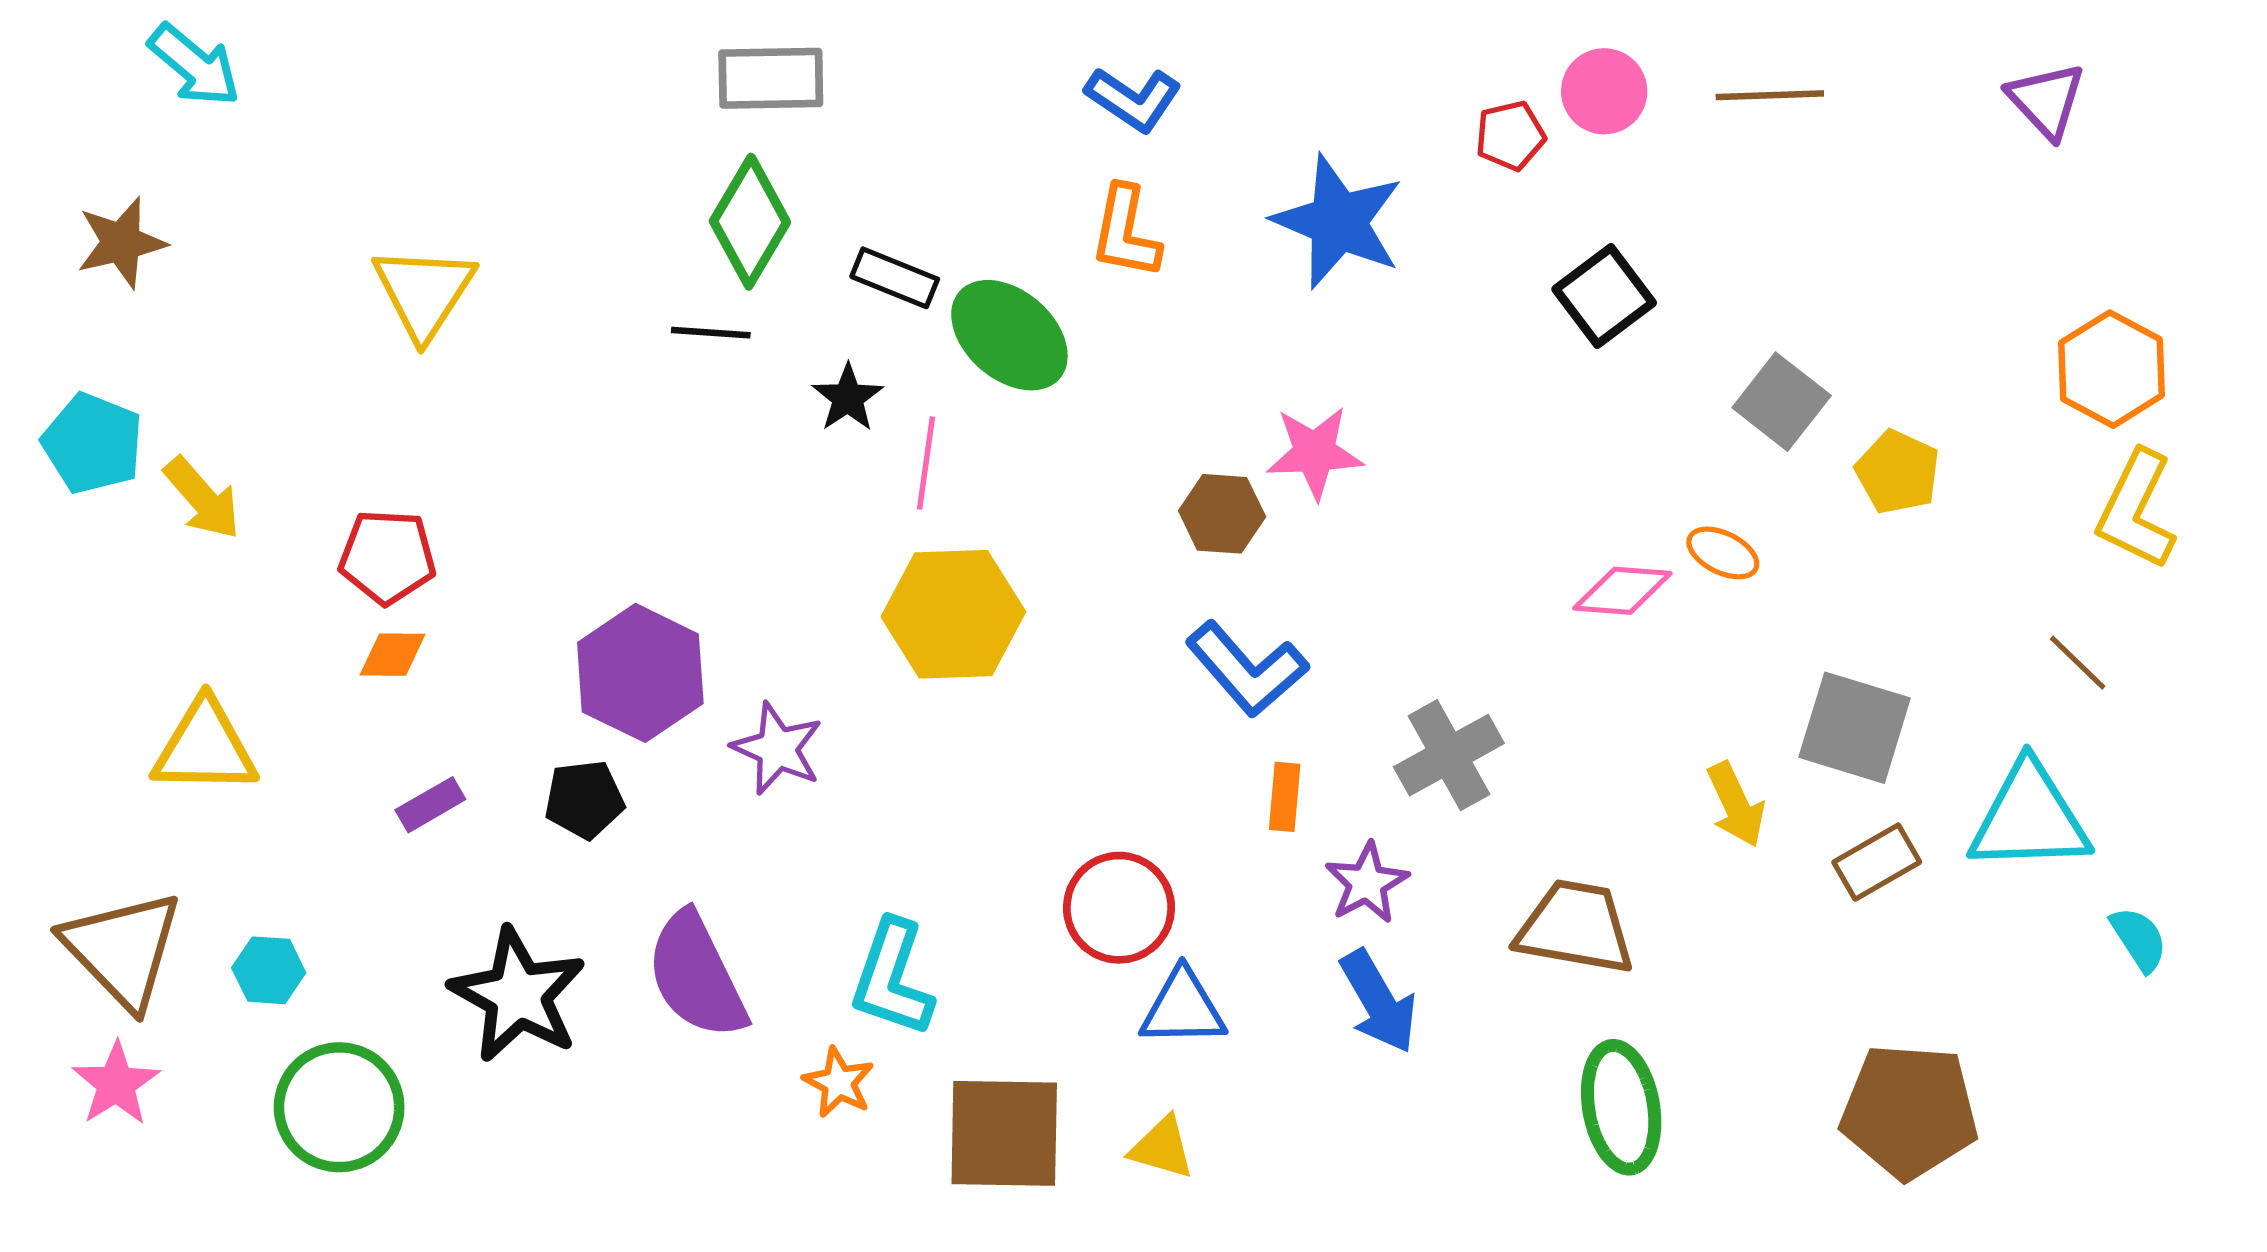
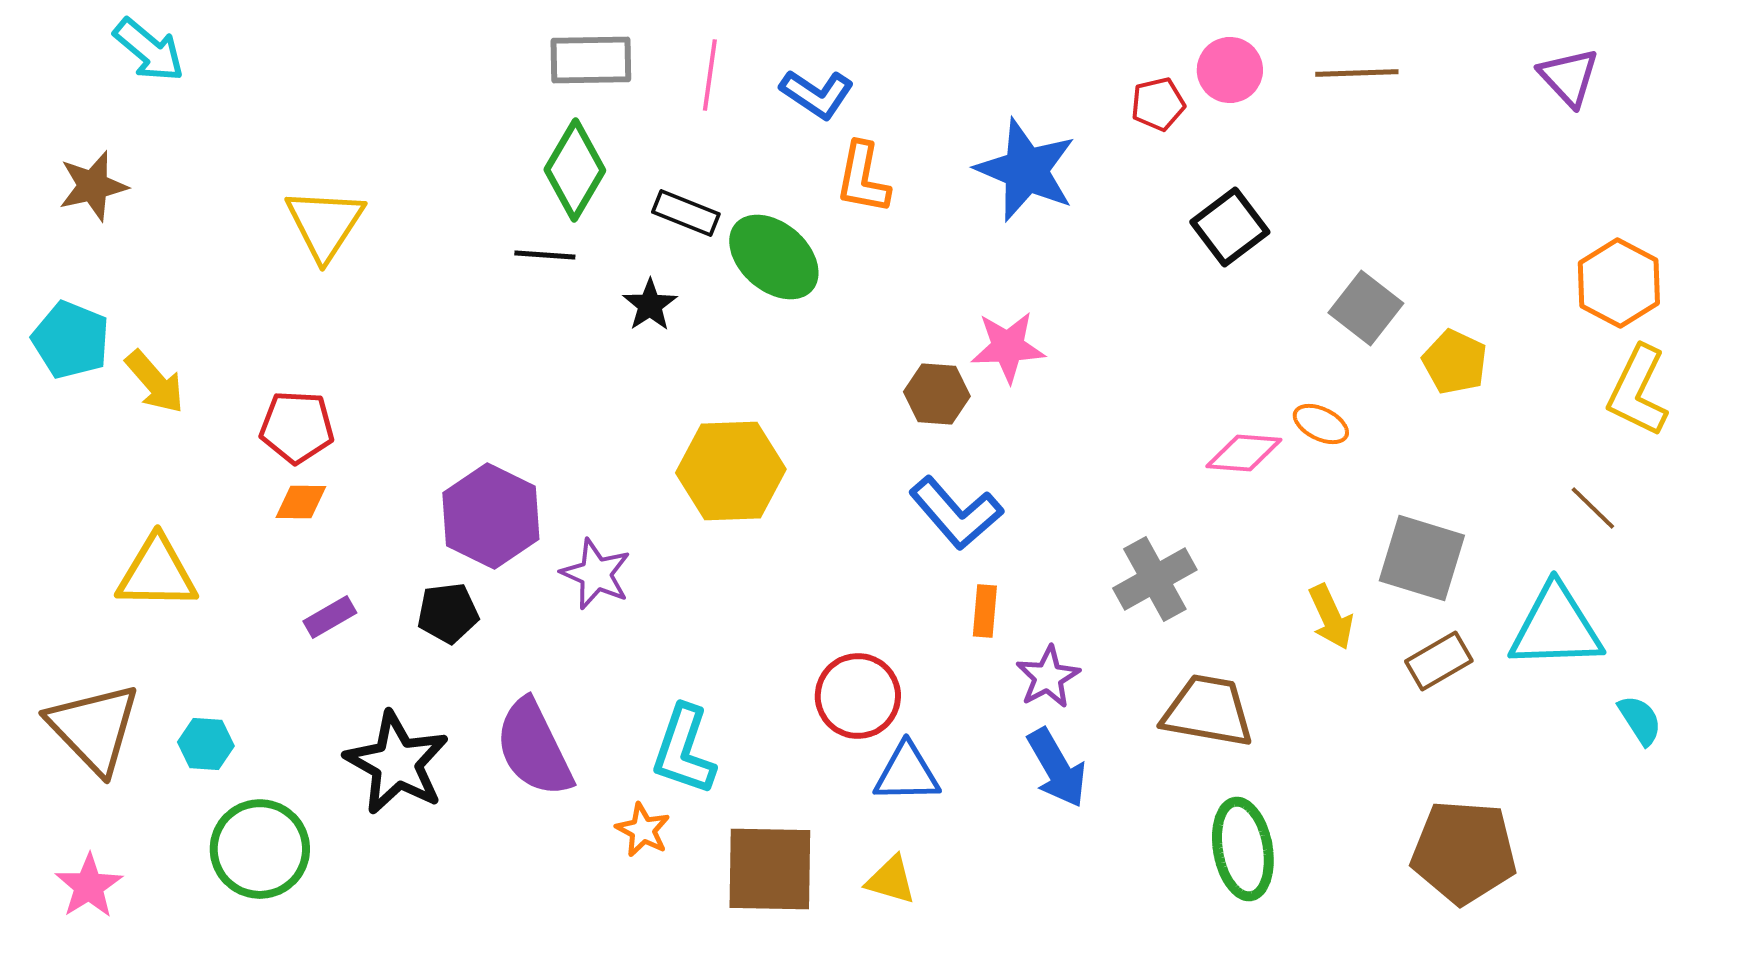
blue L-shape: (1133, 99) -> (817, 94), moved
pink line: (926, 463) -> (710, 75), moved
gray cross: (1449, 755) -> (1155, 579), moved
pink star: (116, 1084) -> (89, 886), moved

